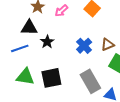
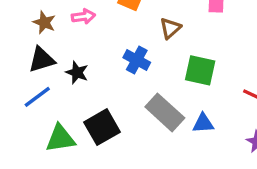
pink arrow: (61, 11) -> (83, 16), turned -128
brown triangle: (108, 45) -> (170, 28), moved

